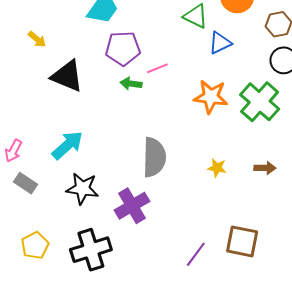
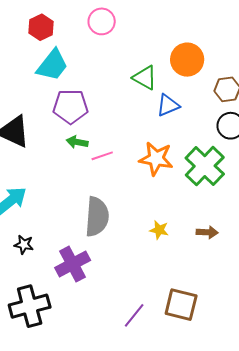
pink line: (157, 68) -> (102, 156), moved
black star: (82, 189) -> (24, 245), size x0.6

